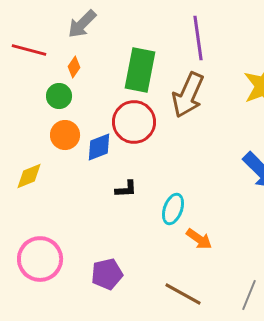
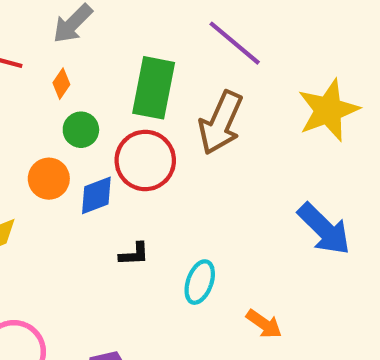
purple line: (198, 38) -> (235, 43), turned -42
green circle: (59, 96) -> (81, 130), moved
orange arrow: (199, 239) -> (264, 324), moved

